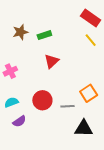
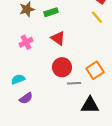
red triangle: (51, 61) -> (58, 38), turned -42
pink cross: (10, 71) -> (26, 42), moved
red circle: (42, 100) -> (62, 67), moved

